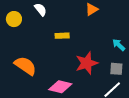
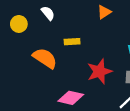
orange semicircle: (25, 66) -> (45, 58), moved

